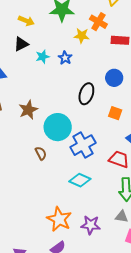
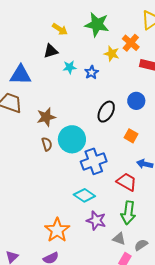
brown semicircle: (41, 153) -> (47, 144), moved
purple star: (91, 225) -> (96, 220), moved

